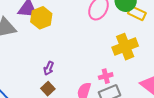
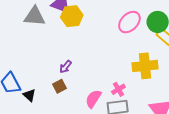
pink cross: (106, 76) -> (118, 89), turned -32

